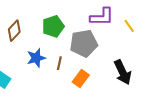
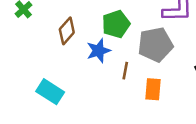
blue star: (36, 58) -> (98, 51), moved
orange rectangle: (81, 79) -> (153, 89), turned -30

